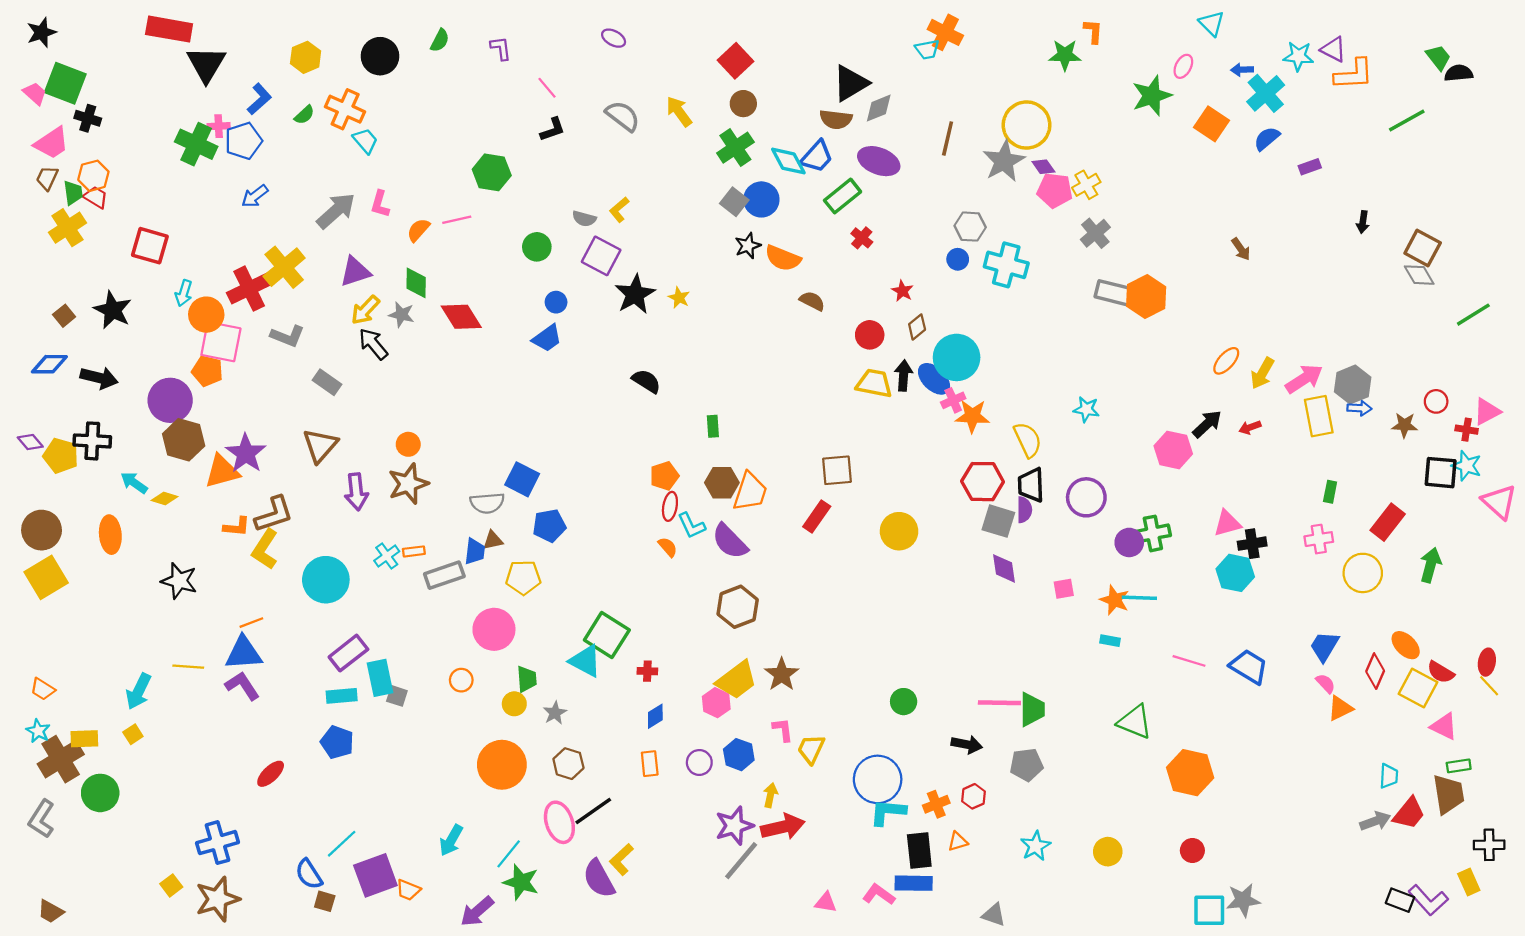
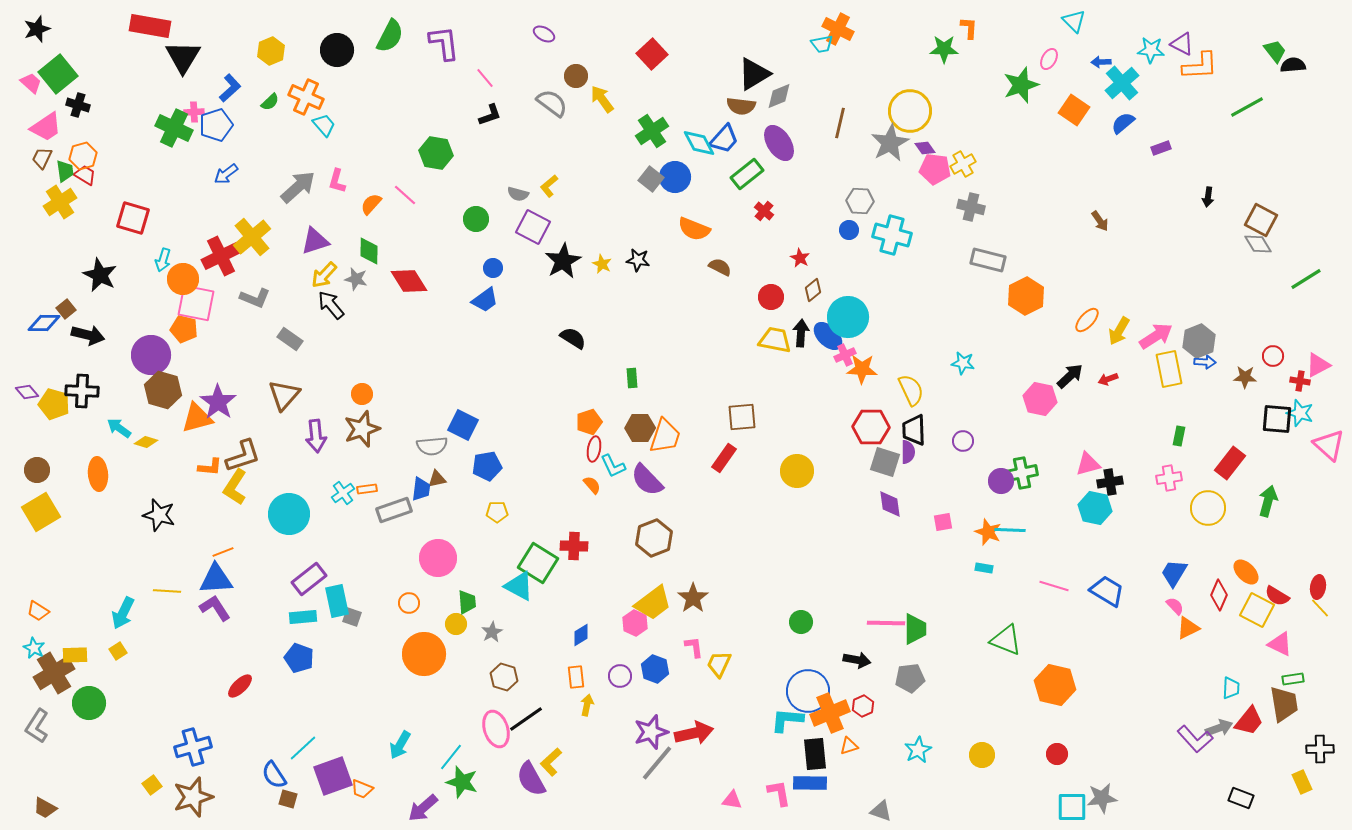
green semicircle: (440, 40) -> (390, 36), size x1.6
purple L-shape: (501, 48) -> (444, 43), size x1.6
green square: (65, 83) -> (58, 74), turned 30
brown circle: (743, 104) -> (576, 76), moved
purple ellipse: (879, 161) -> (779, 143), turned 36
pink line: (457, 220) -> (405, 195), turned 55
gray cross: (1095, 233) -> (971, 207), turned -36
black star: (748, 246) -> (638, 260), moved, turned 30
orange hexagon: (1146, 296) -> (1026, 296), moved
brown square: (64, 316) -> (66, 309), moved
purple circle: (1086, 497) -> (963, 441), size x0.6
brown circle: (42, 530) -> (37, 470), size x0.7
yellow pentagon: (523, 577) -> (497, 512), moved, size x0.7
red cross: (647, 671) -> (574, 546), moved, size x1.5
orange circle: (502, 765) -> (424, 654), moved
blue circle: (878, 779) -> (808, 691), moved
yellow arrow: (770, 795) -> (587, 705), moved
orange cross: (936, 804) -> (830, 713), size x1.6
pink L-shape: (879, 894) -> (779, 793), turned 44
purple L-shape: (1428, 900) -> (1195, 739), moved

